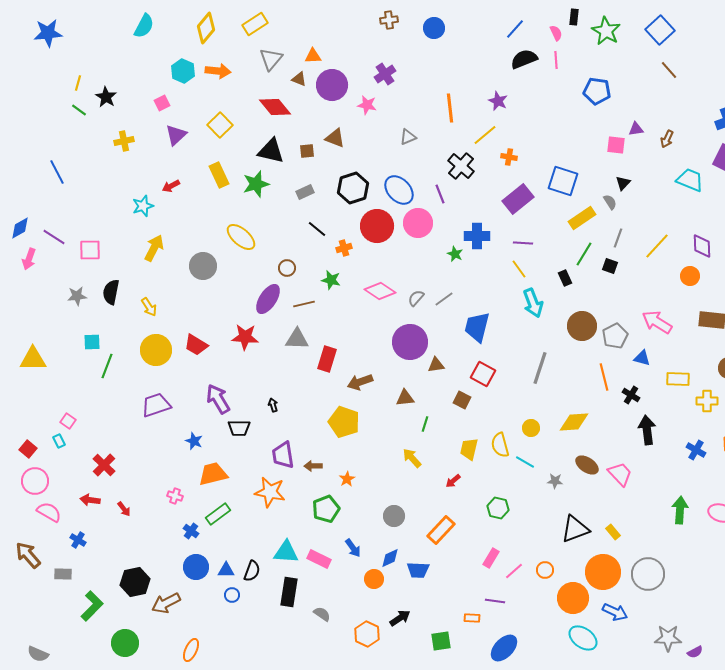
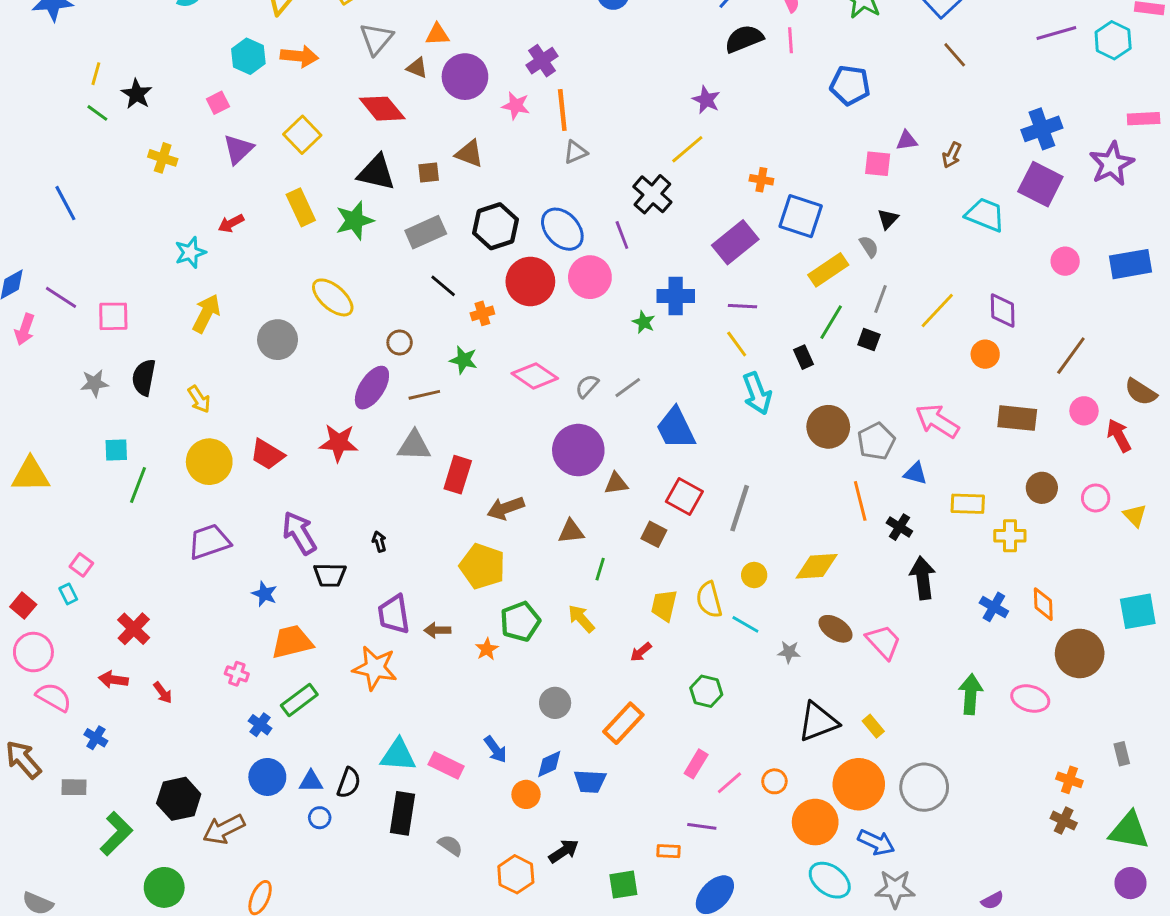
orange line: (450, 108) -> (562, 110), moved
yellow cross: (124, 141) -> (163, 158), turned 30
orange cross: (509, 157) -> (761, 180), moved
gray rectangle: (305, 192) -> (426, 232), size x1.5
blue trapezoid: (477, 327) -> (676, 428), turned -40
gray line: (540, 368) -> (740, 508), moved
green pentagon: (326, 509) -> (520, 622), moved
gray star: (668, 638) -> (895, 889), moved

